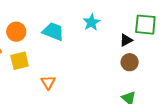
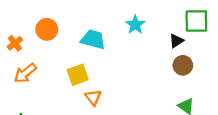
orange circle: (16, 32) -> (47, 29), moved
yellow square: (20, 61) -> (78, 75), moved

